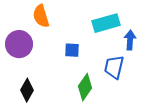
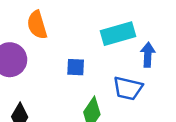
blue trapezoid: (114, 67) -> (128, 88), turned -90

